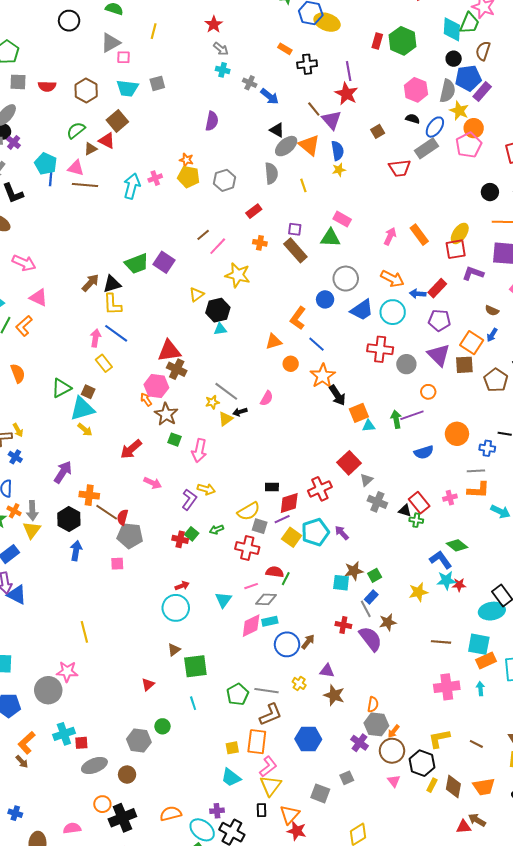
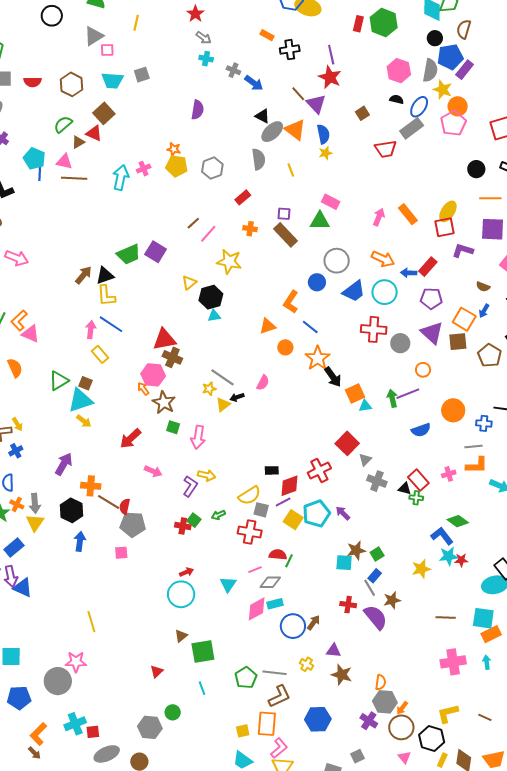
pink triangle: (39, 298) -> (31, 334), moved
blue cross: (15, 457) -> (16, 451), turned 32

